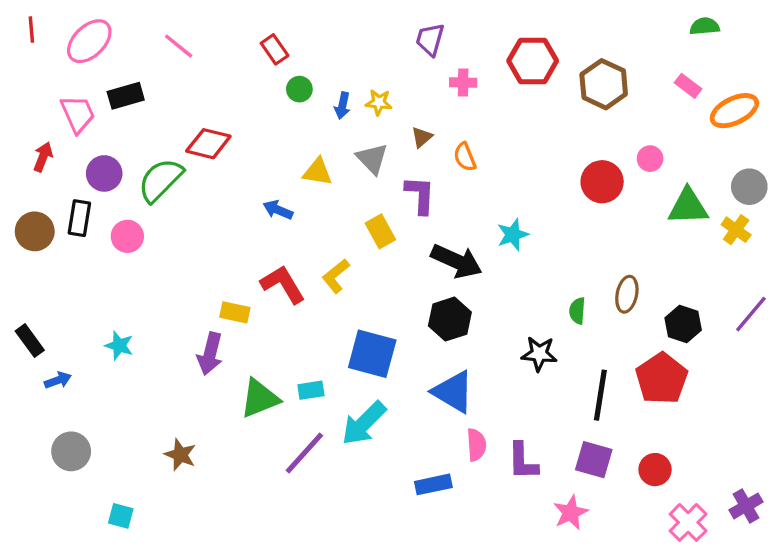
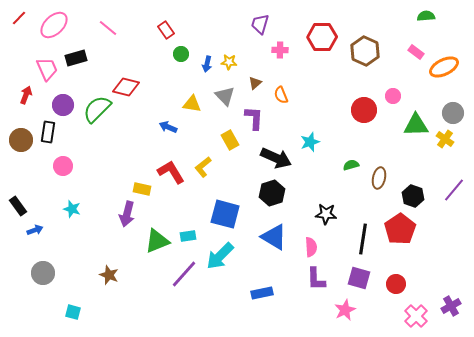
red line: (31, 30) -> (19, 18), turned 49
pink circle: (127, 236) -> (63, 166), moved
green semicircle: (577, 311) -> (351, 165), moved, turned 70
pink semicircle: (476, 445) -> (311, 247), moved

